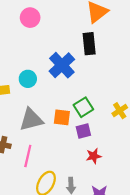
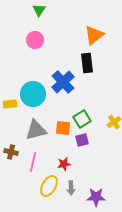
cyan circle: (28, 79) -> (33, 94), size x1.6
red star: (94, 156) -> (64, 164), moved

